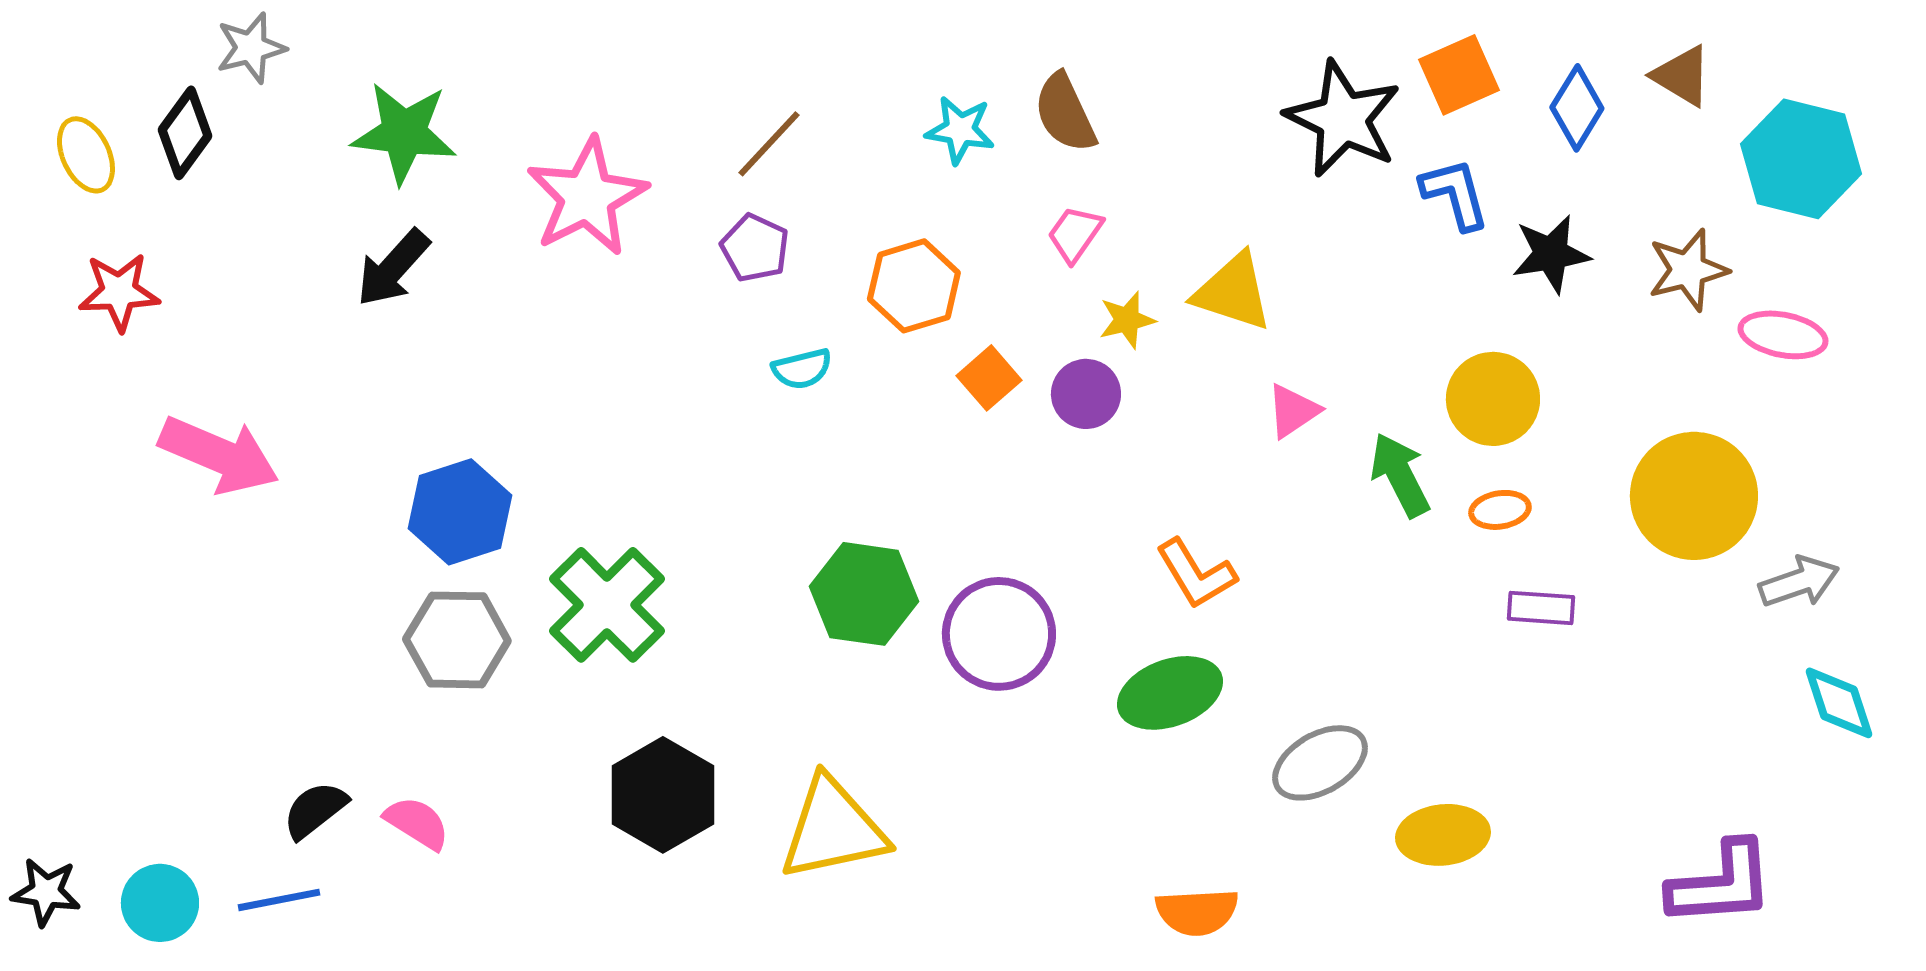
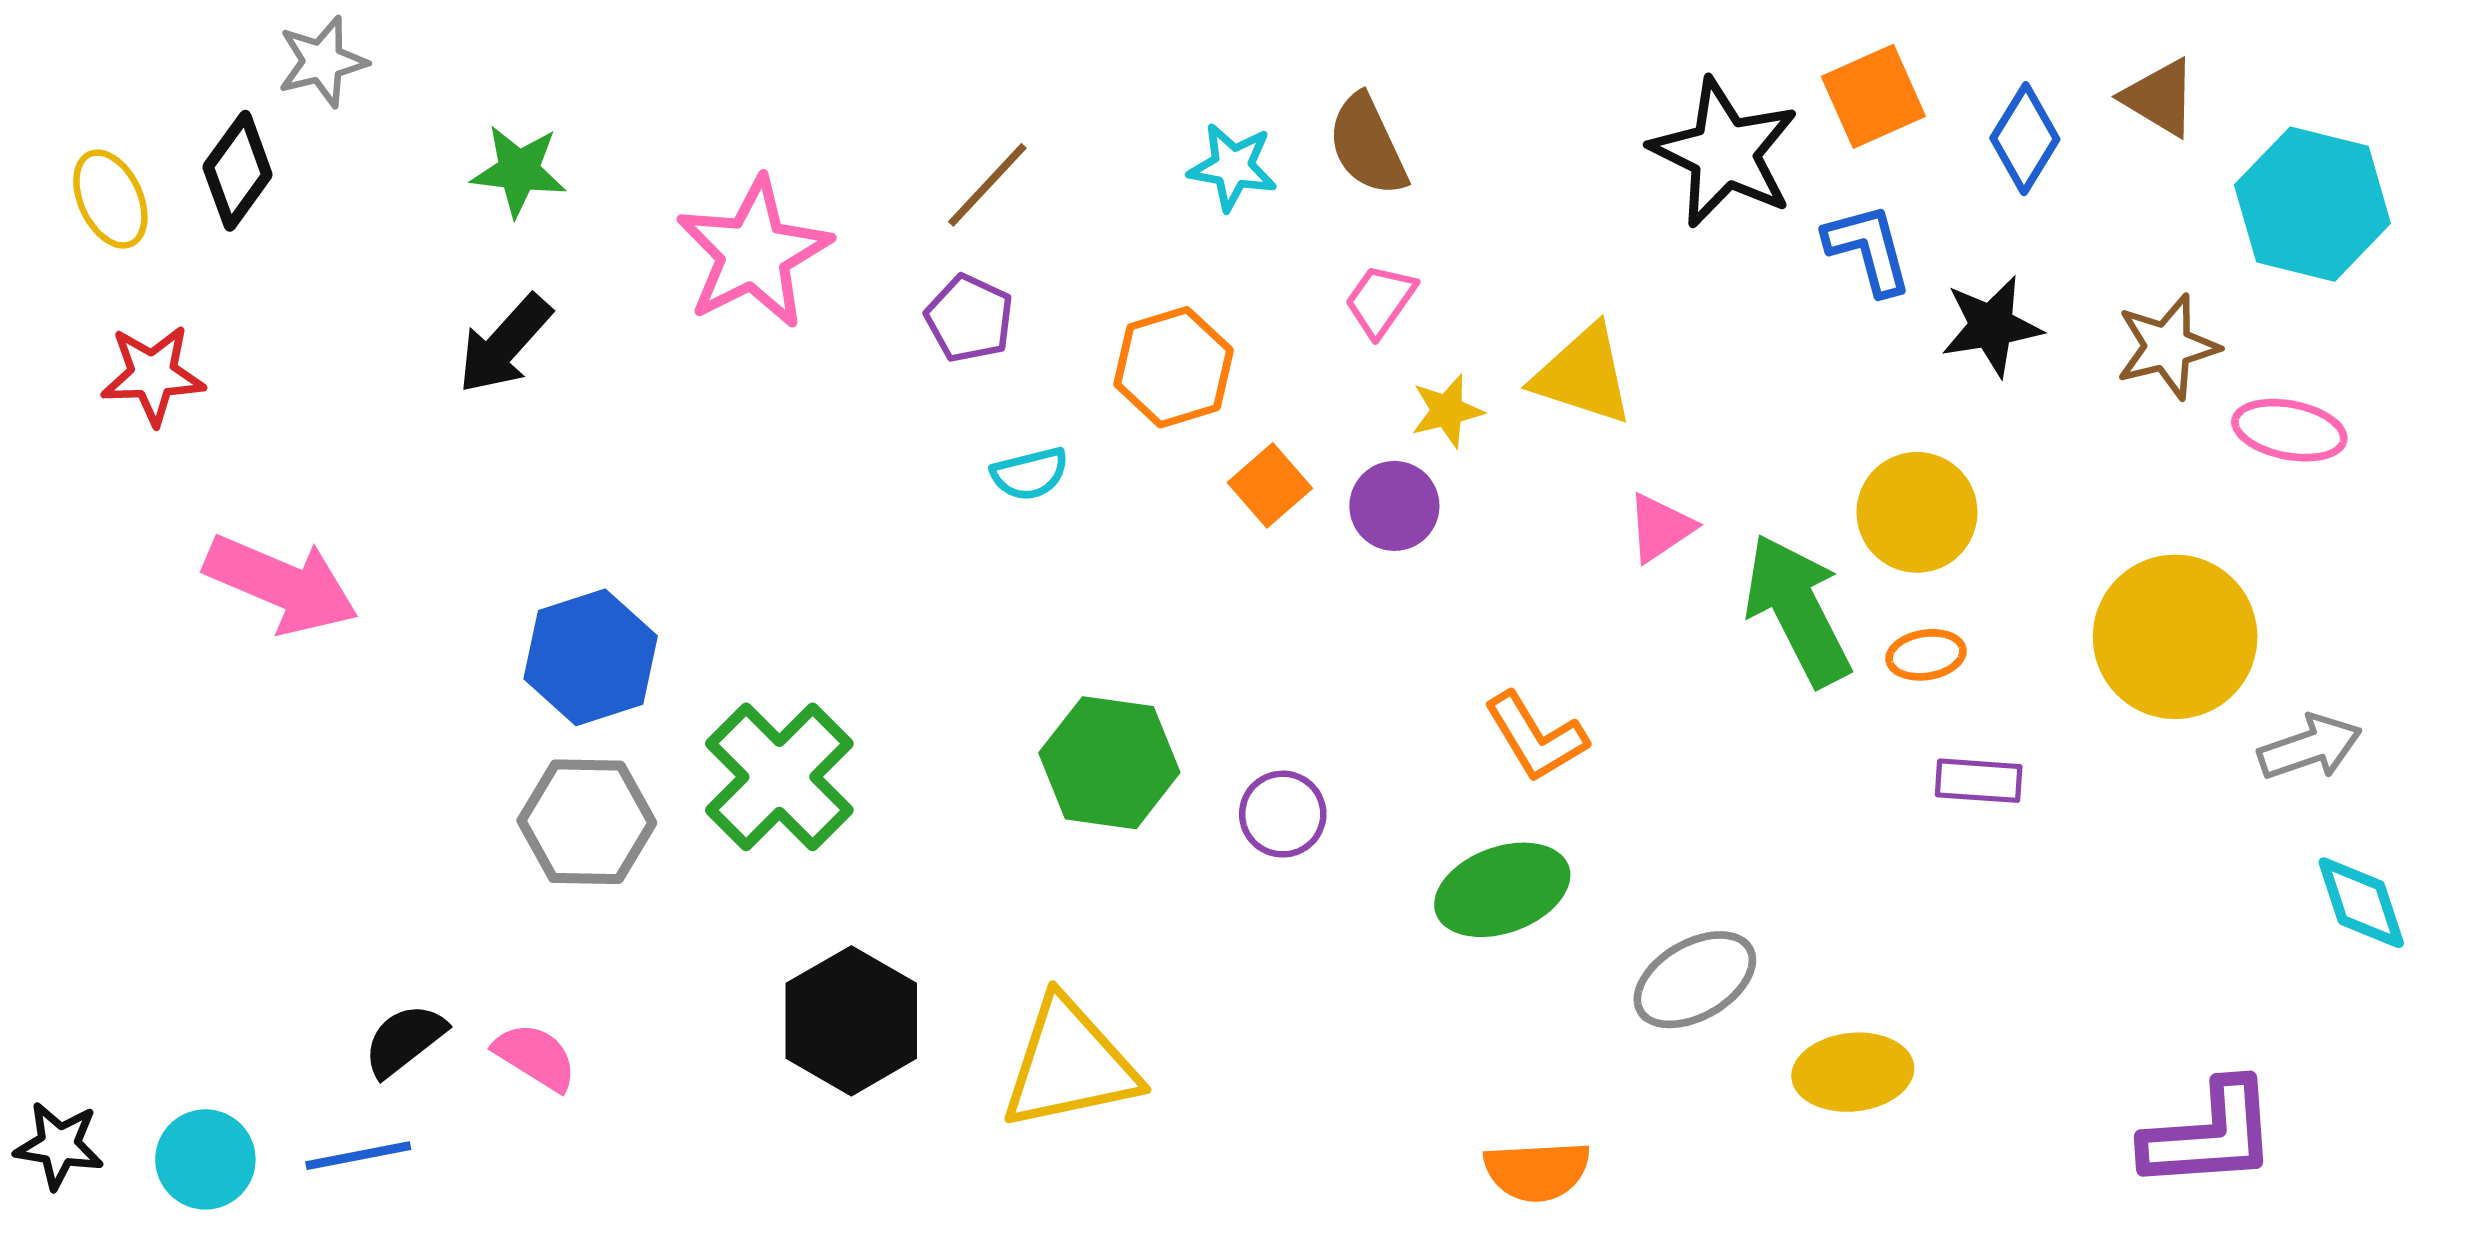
green star: (404, 133) -> (519, 171), size x0.7
green arrow: (1400, 475) -> (1798, 610), size x1.4
purple circle: (999, 634) -> (1283, 814), size x0.6

